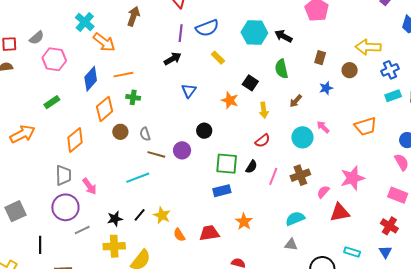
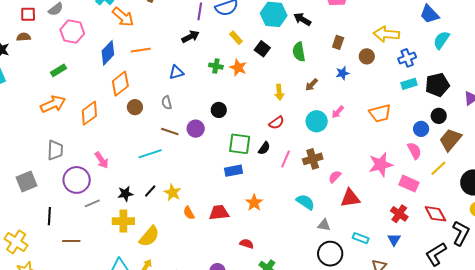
black square: (250, 83) -> (262, 49), moved
blue triangle: (189, 91) -> (176, 72), moved, turned 35
green cross: (133, 97) -> (216, 66), moved
orange star: (230, 100) -> (238, 68), moved
green rectangle: (52, 102) -> (58, 70), moved
pink arrow: (323, 127) -> (338, 112), turned -96
orange arrow: (23, 134) -> (53, 104), moved
gray semicircle: (145, 134) -> (167, 103), moved
gray trapezoid: (63, 175) -> (55, 150), moved
pink star: (352, 178) -> (381, 165), moved
cyan semicircle: (295, 219) -> (305, 202), turned 54
gray triangle: (291, 244) -> (324, 225), moved

